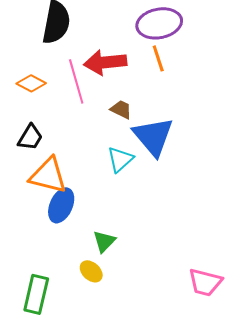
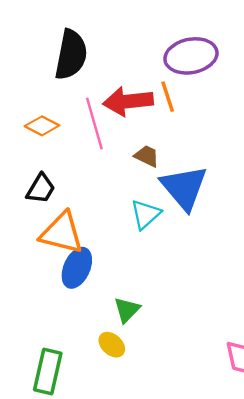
orange line: (158, 58) -> (168, 97), moved

